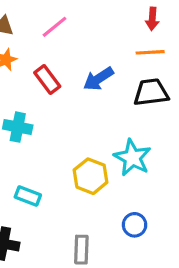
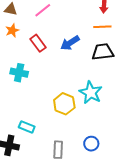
cyan rectangle: (28, 196) -> (27, 127), moved
blue circle: (135, 225) -> (91, 144), moved

